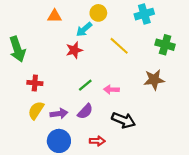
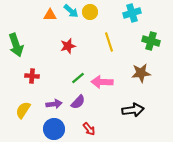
cyan arrow: (84, 29) -> (71, 11), moved, turned -98
yellow line: (119, 46) -> (109, 42), turned 30
pink arrow: (111, 90) -> (102, 82), size x1.5
yellow semicircle: (36, 110) -> (23, 110), moved
black arrow: (123, 120) -> (133, 110), moved, turned -30
red arrow: (97, 141) -> (89, 129), turned 48

